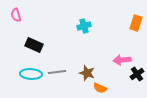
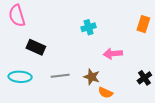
pink semicircle: (16, 15) -> (17, 16), size x1.5
pink arrow: (122, 60) -> (113, 54), moved
cyan ellipse: (31, 74) -> (20, 77), moved

